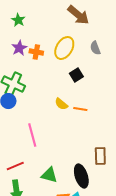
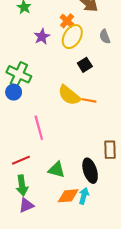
purple star: (19, 48) -> (42, 37), moved
orange cross: (36, 52) -> (67, 21), moved, turned 32
yellow semicircle: (61, 104) -> (69, 95), size x1.6

